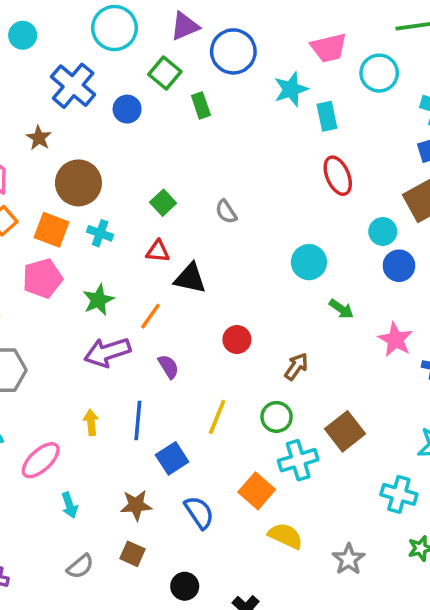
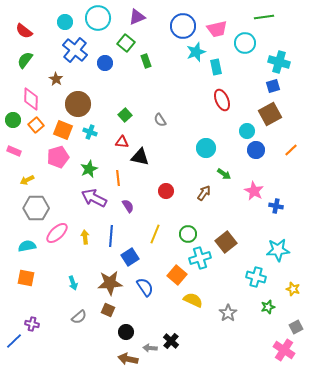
cyan circle: (23, 35) -> (65, 22), moved
blue circle: (233, 51) -> (183, 26), moved
orange line: (150, 316) -> (118, 178), turned -42
purple arrow: (107, 352) -> (94, 198), turned 45
brown arrow: (296, 367) -> (204, 193), moved
pink ellipse: (41, 460) -> (57, 233), moved
brown star: (136, 505) -> (110, 283), size x1.4
black circle: (185, 586) -> (126, 332), moved

